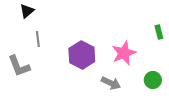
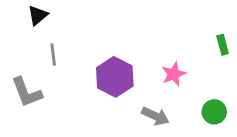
pink star: (124, 53) -> (174, 74), size x0.7

